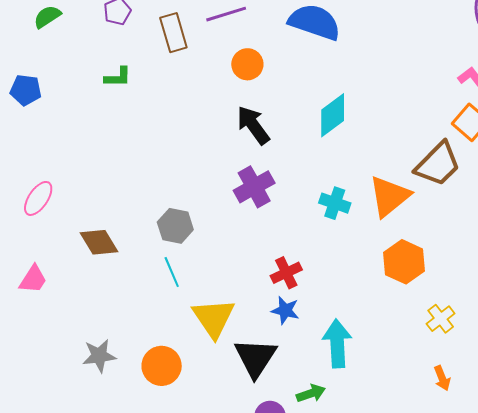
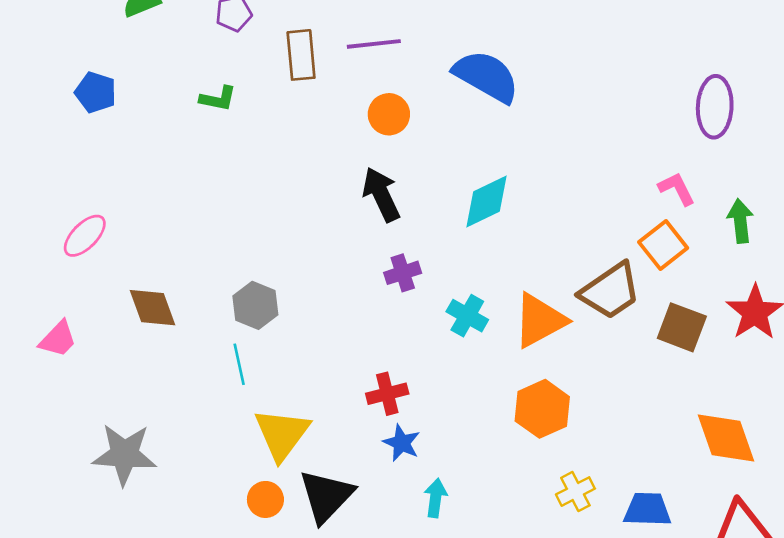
purple cross: (254, 187) -> (403, 273), moved, size x0.7
blue star: (285, 310) -> (402, 443), moved
cyan arrow: (337, 343) -> (436, 498), size x0.6
gray star: (99, 356) -> (124, 454), size x1.4
orange circle: (162, 366) -> (265, 499), moved, size x0.7

